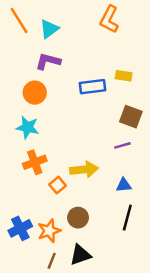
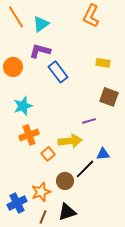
blue rectangle: (92, 87) -> (58, 72), moved, turned 60
orange circle: (35, 93) -> (13, 67), moved
cyan star: (28, 127) -> (23, 106), turned -30
purple line: (122, 145) -> (89, 121), moved
black line: (127, 218) -> (85, 169), moved, turned 30
blue cross: (20, 228) -> (17, 203), moved

